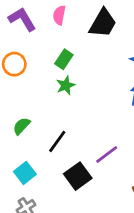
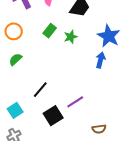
green star: (66, 85) -> (71, 37), moved
green semicircle: (21, 126) -> (15, 59), moved

